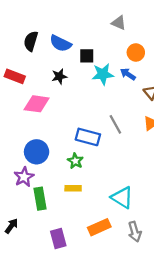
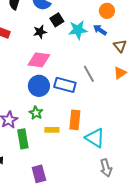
black square: (87, 56) -> (57, 20), moved, turned -32
pink diamond: (37, 104) -> (39, 60), moved
blue circle: (37, 152) -> (39, 86), moved
green star: (75, 161) -> (36, 113), moved
orange rectangle: (99, 227) -> (75, 120), moved, turned -60

